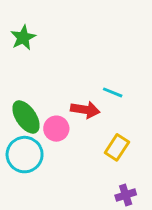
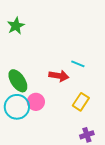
pink circle: (56, 129) -> (36, 102), moved

